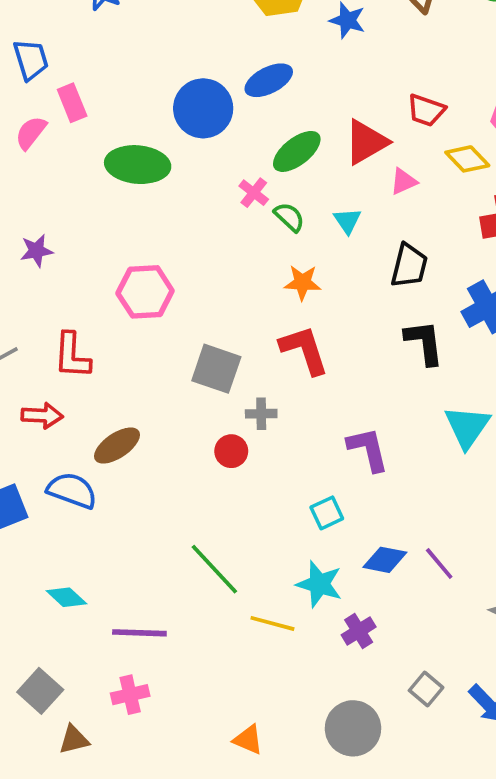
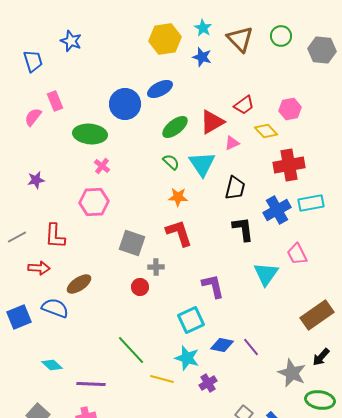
blue trapezoid: (31, 60) -> (33, 61), moved
red trapezoid: (426, 110) -> (244, 105), turned -55
pink cross: (254, 193) -> (102, 166), moved
cyan triangle: (347, 221) -> (202, 164), size x1.8
cyan square: (327, 513) -> (191, 320), size x1.5

